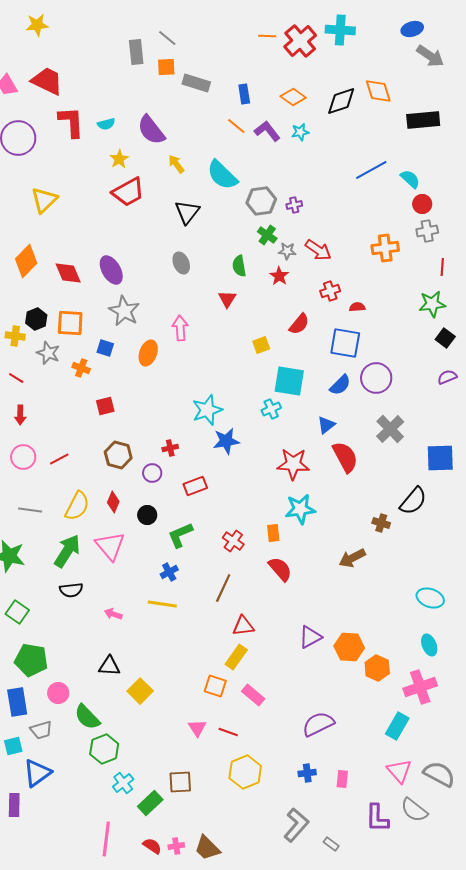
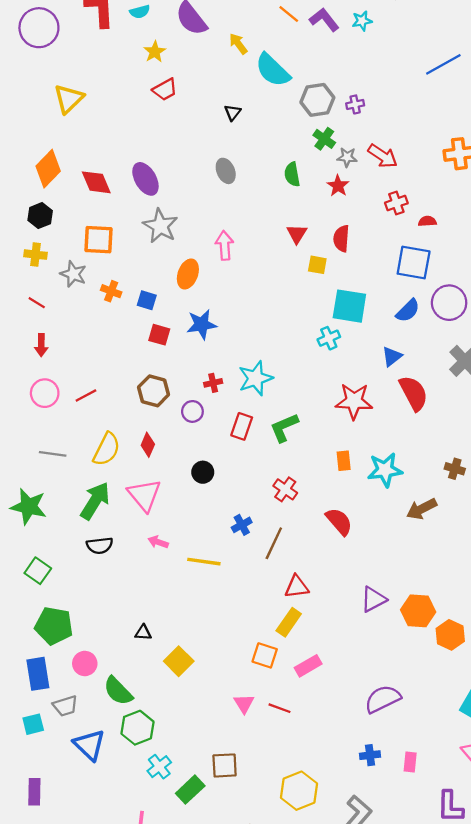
yellow arrow: (176, 164) -> (238, 44), moved
red trapezoid: (128, 192) -> (165, 90), size x0.7
black triangle: (187, 212) -> (233, 112), size x0.6
red triangle: (227, 299) -> (297, 234), moved
black hexagon: (36, 319) -> (40, 216), moved
red semicircle: (299, 324) -> (341, 238), moved, turned 145
yellow square: (261, 345) -> (317, 265), turned 30
blue square: (105, 348) -> (147, 300), moved
red square: (105, 406) -> (159, 335), moved, turned 30
cyan star: (207, 410) -> (255, 378), moved
blue star: (226, 441) -> (202, 324), moved
red rectangle: (195, 486) -> (242, 426), turned -50
cyan star: (300, 509) -> (385, 470), moved
black circle: (147, 515) -> (203, 472), moved
orange rectangle: (273, 533) -> (344, 461), moved
green L-shape: (180, 535) -> (284, 428), moved
blue cross: (169, 572) -> (242, 525), moved
pink arrow: (113, 614) -> (158, 542), moved
black triangle: (109, 666) -> (143, 633), size x0.7
pink rectangle: (253, 695) -> (308, 666), turned -70
yellow hexagon: (245, 772) -> (299, 791), moved
blue triangle: (37, 773) -> (89, 745), moved, turned -40

